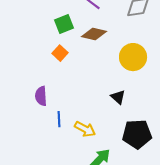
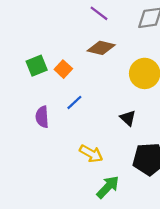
green square: (64, 24) -> (37, 66), moved
blue line: (59, 119) -> (74, 102), moved, turned 49

